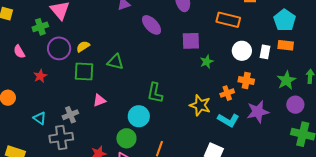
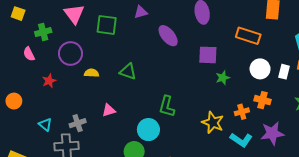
green cross: (40, 27) -> (43, 32), moved
yellow semicircle: (83, 46) -> (92, 73), moved, turned 32
green square: (84, 71) -> (107, 25), moved

